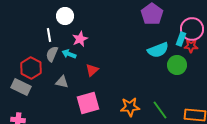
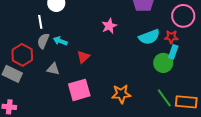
pink star: (80, 39) -> (109, 26), moved
cyan rectangle: (181, 39) -> (173, 52), moved
red star: (191, 46) -> (171, 37), moved
green circle: (177, 65) -> (163, 63), moved
green line: (160, 110) -> (164, 98), moved

